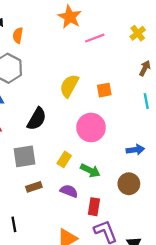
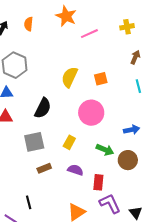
yellow cross: (138, 33) -> (127, 27), turned 32
orange semicircle: (18, 35) -> (29, 24), moved
green arrow: (90, 171) -> (105, 150), moved

